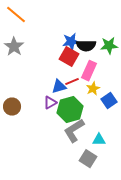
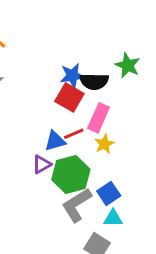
green star: (109, 46) -> (128, 65), moved, turned 30
blue square: (109, 101) -> (109, 193), moved

